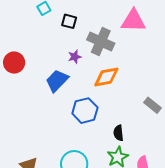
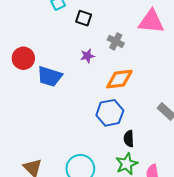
gray cross: (101, 42) -> (116, 41), size x0.6
blue trapezoid: (57, 81) -> (50, 76), moved, turned -120
blue hexagon: (85, 111) -> (110, 113), moved

